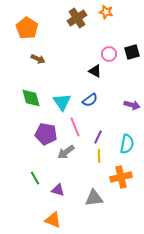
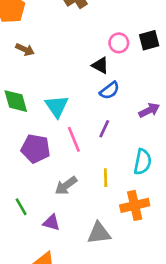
blue semicircle: (90, 100) -> (110, 90), moved
purple arrow: (132, 105) -> (149, 110), turned -42
purple line: (98, 137) -> (104, 129), moved
gray arrow: (66, 152) -> (66, 186), moved

